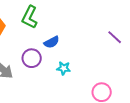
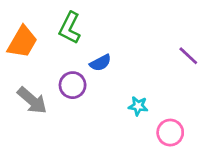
cyan star: (64, 68) -> (138, 106), moved

